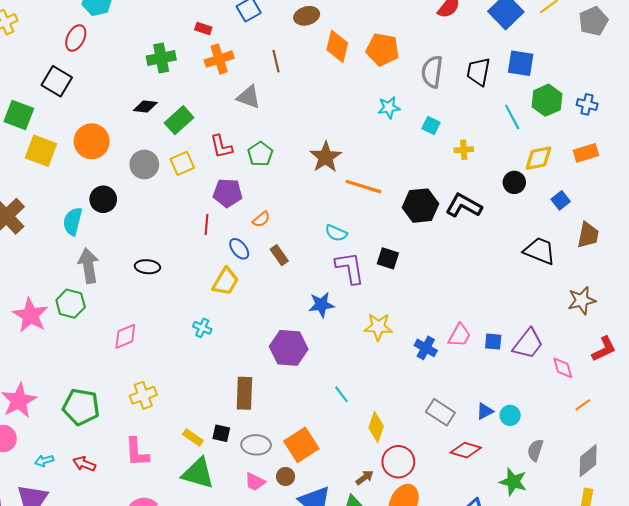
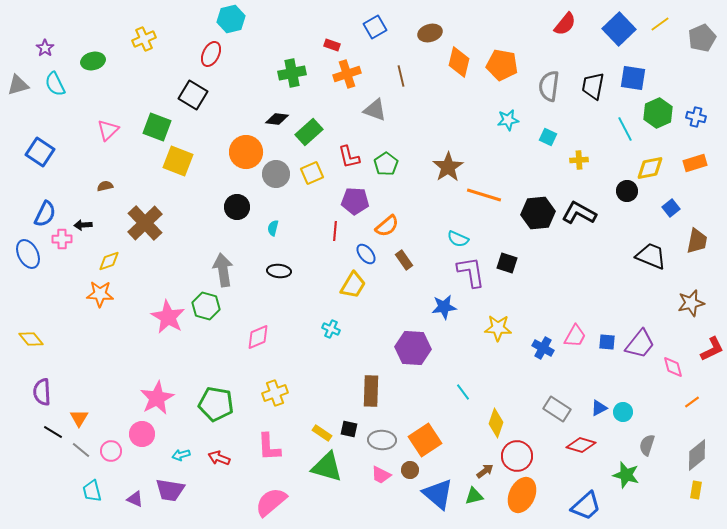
orange circle: (92, 141) -> (246, 152), moved
orange semicircle: (261, 219) -> (387, 226), size x1.4
cyan semicircle: (73, 221) -> (273, 228), moved, size x0.6

